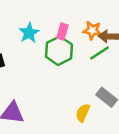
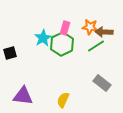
cyan star: (29, 33) -> (43, 38), moved
yellow semicircle: (83, 113) -> (63, 100), moved

